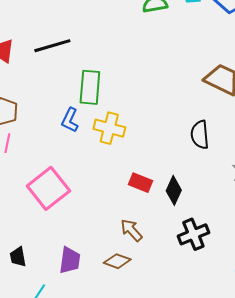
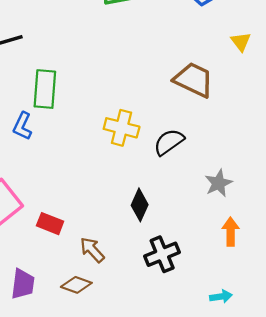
yellow cross: (109, 128) -> (122, 128), moved
black semicircle: (200, 135) -> (169, 142), turned 60
red rectangle: (140, 183) -> (50, 224), moved

